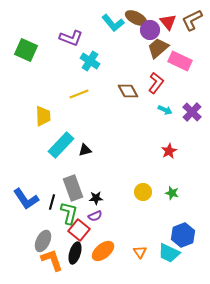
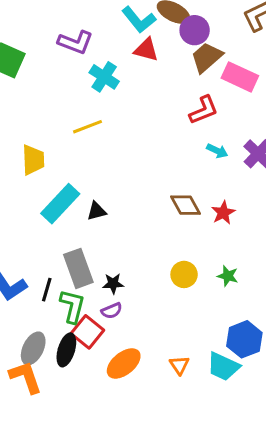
red triangle: (168, 22) -> (146, 50), moved, turned -36
red L-shape: (156, 83) -> (204, 110), turned 30
brown diamond: (128, 91) -> (186, 205), moved
black ellipse: (75, 253) -> (66, 350), moved
orange L-shape: (52, 260) -> (26, 377), moved

